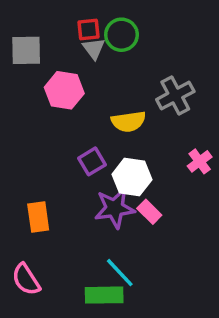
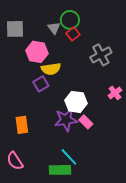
red square: (89, 30) -> (73, 34), moved, turned -32
yellow semicircle: (128, 122) -> (51, 69), moved
purple square: (92, 161) -> (41, 84), moved

